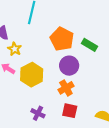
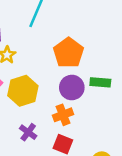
green rectangle: (89, 45) -> (100, 82), moved, turned -35
purple cross: (38, 113) -> (28, 132), moved

